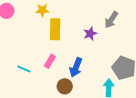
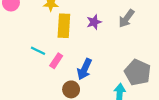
purple star: (90, 34) -> (94, 22), moved
cyan line: (24, 69) -> (38, 51), moved

